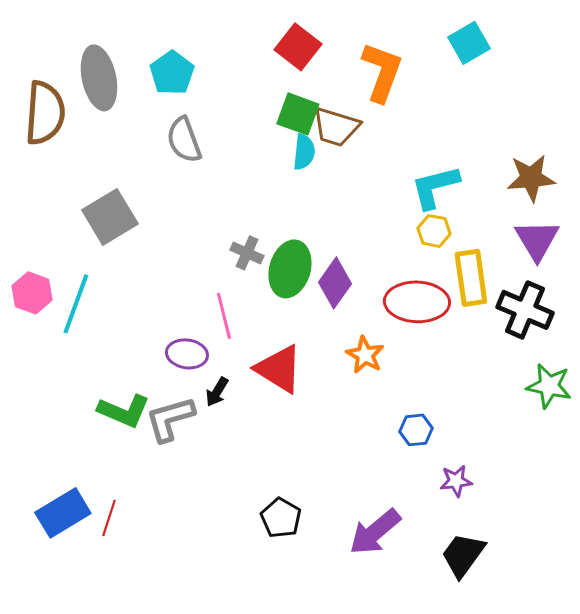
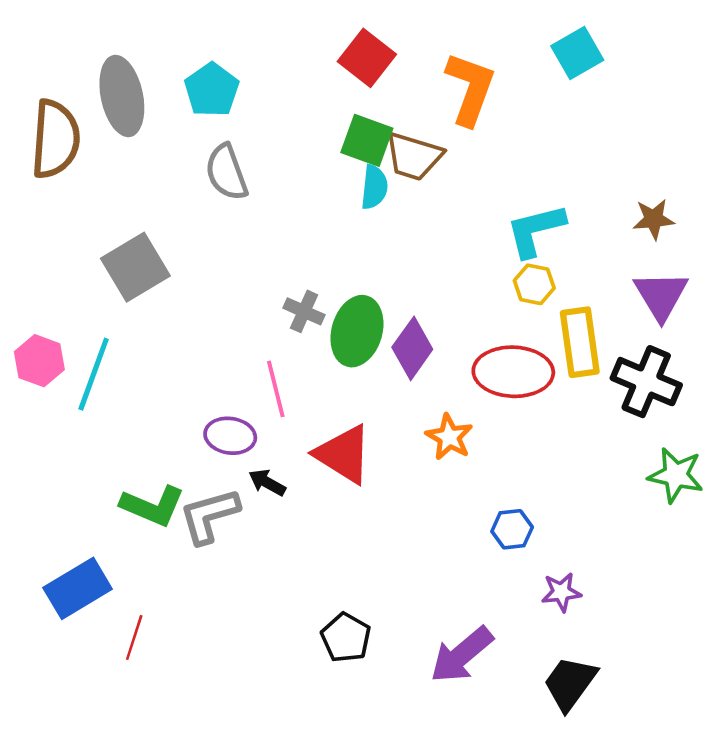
brown star: (531, 178) -> (654, 219), size x0.7
black arrow: (217, 392) -> (267, 483), turned 88
blue rectangle: (63, 513) -> (78, 588), moved

